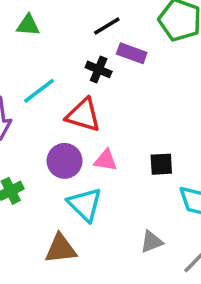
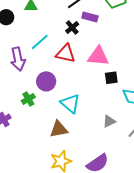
black cross: (99, 69) -> (72, 27), turned 32
pink triangle: (106, 160) -> (98, 56), moved, size x1.6
purple circle: (65, 161) -> (46, 81), moved

